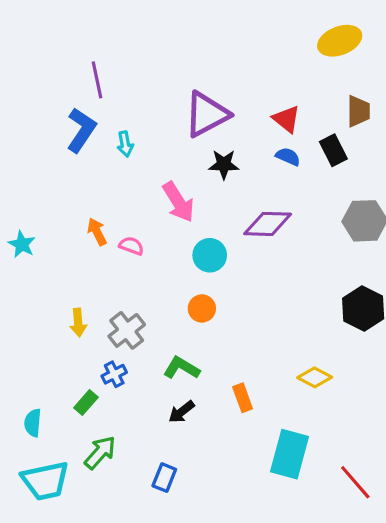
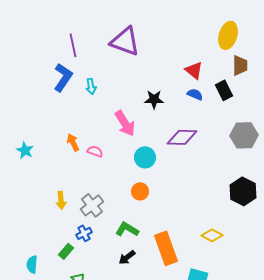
yellow ellipse: (340, 41) -> (228, 35), moved, turned -52
purple triangle: (207, 114) -> (125, 41), moved, turned 48
orange rectangle: (243, 398) -> (166, 248), size x1.8

